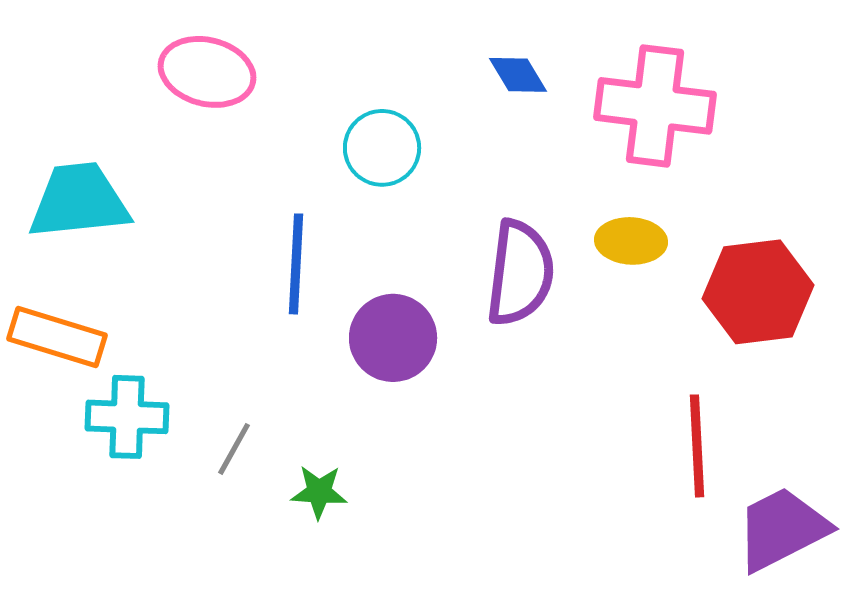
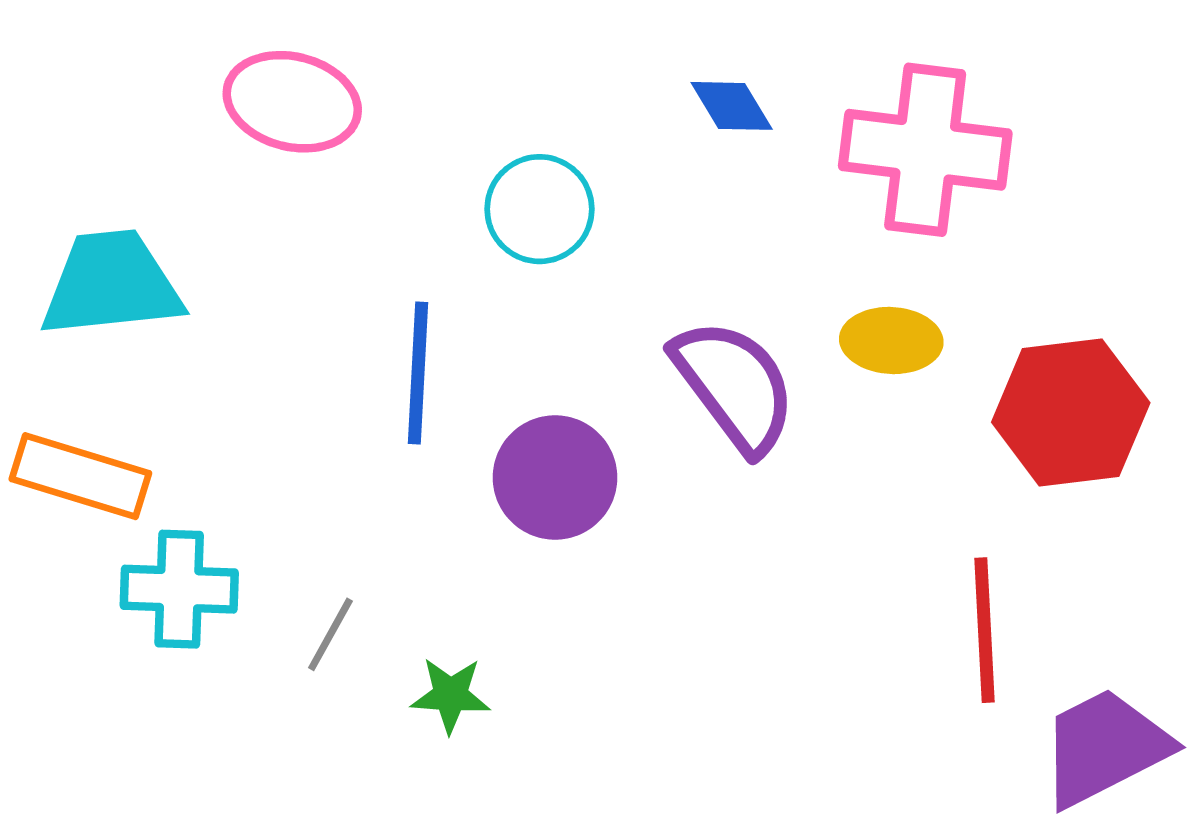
purple semicircle: (520, 273) -> (734, 386), turned -44

